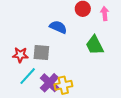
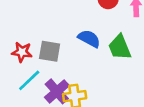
blue semicircle: (58, 27) -> (89, 39), moved

